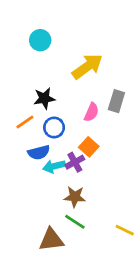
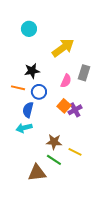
orange line: (25, 122) -> (18, 88), turned 48
blue semicircle: (39, 152) -> (28, 110), turned 119
purple cross: (75, 162) -> (75, 110), moved
cyan arrow: (54, 166) -> (24, 128), moved
yellow line: (125, 230) -> (75, 152), moved

